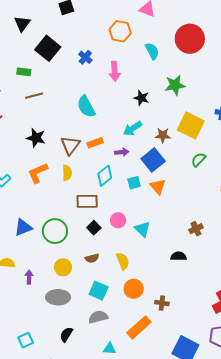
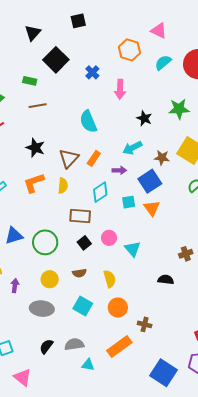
cyan semicircle: (152, 51) -> (163, 63), moved, turned -108
orange rectangle: (95, 143) -> (94, 158), turned -42
gray semicircle: (98, 317) -> (74, 344), moved

